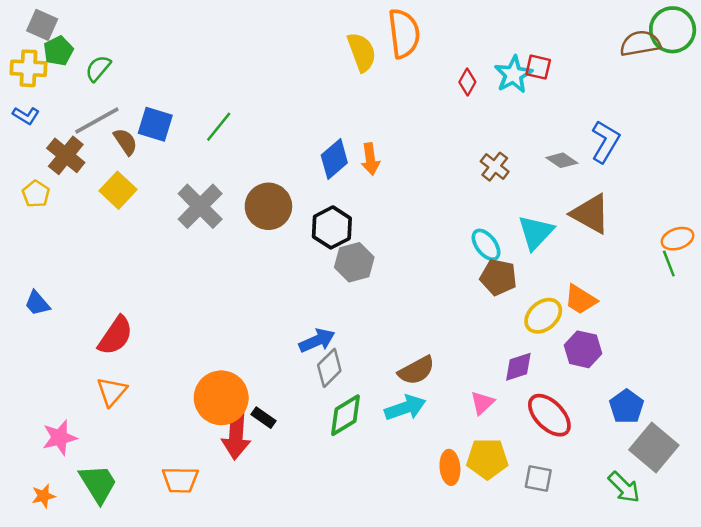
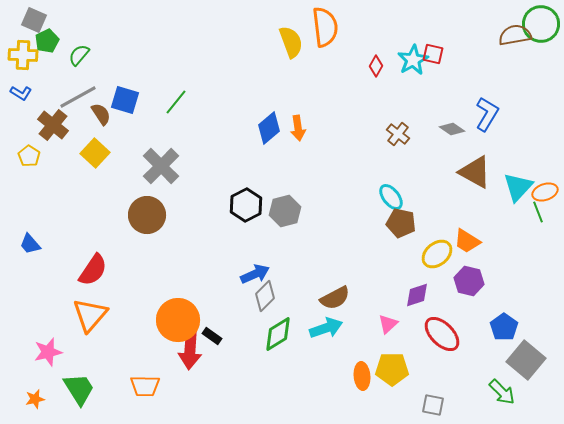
brown circle: (268, 206) -> (147, 215), moved
black hexagon: (332, 227) -> (246, 205), moved
cyan triangle: (536, 232) -> (518, 187), moved
orange triangle: (112, 392) -> (90, 315), size x1.4
gray square: (538, 479) -> (433, 405), moved

